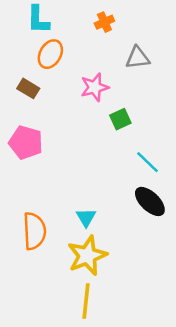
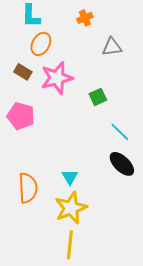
pink star: (95, 87) -> (57, 78), moved, size x1.4

